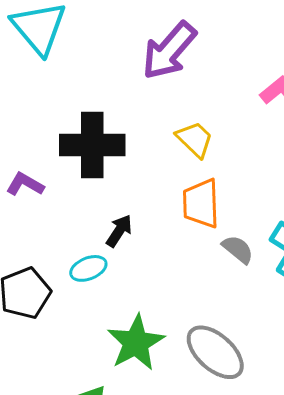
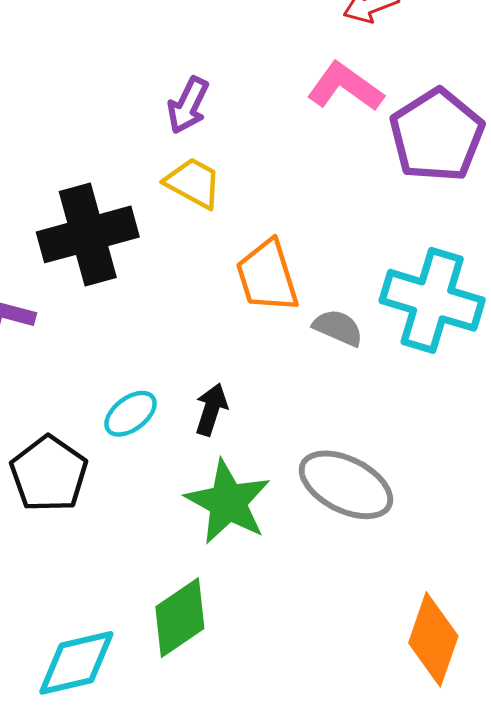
purple arrow: (169, 51) -> (188, 105), moved, size x0.6
yellow trapezoid: (195, 139) -> (193, 183), moved
black arrow: (119, 231) -> (211, 409), moved

